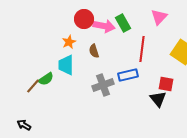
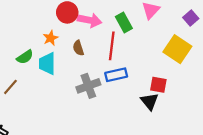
green rectangle: (123, 23) -> (124, 22), moved
red line: (142, 49) -> (112, 46), moved
green semicircle: (46, 79) -> (25, 57), moved

